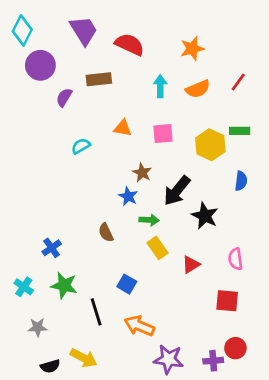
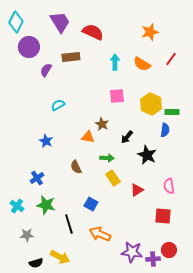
orange star: (192, 49) -> (150, 32), moved
orange semicircle: (198, 89) -> (142, 64), turned 54
orange triangle: (123, 128) -> (88, 137), moved
green rectangle: (240, 131) -> (172, 112), moved
blue semicircle: (241, 181) -> (165, 130), moved
black arrow: (177, 191) -> (127, 137), size x0.6
blue star: (128, 196) -> (46, 141), moved
purple star: (169, 359) -> (132, 252), moved

